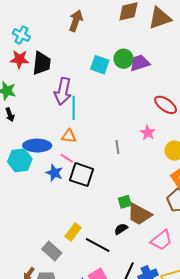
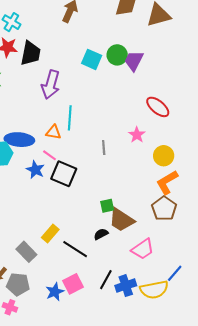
purple trapezoid: (140, 63) -> (134, 61), turned -50
cyan line: (74, 108) -> (70, 118), moved

